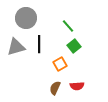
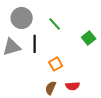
green line: (68, 26) -> (55, 24), moved
green square: (74, 46) -> (89, 38), moved

